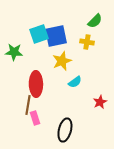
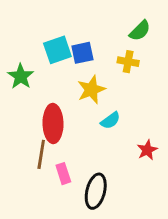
blue square: (56, 36) -> (82, 53), size x0.7
green star: (14, 52) -> (21, 76), turned 30
pink rectangle: (35, 118) -> (63, 174), moved

